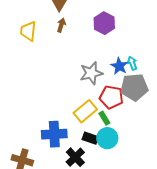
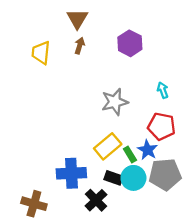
blue star: (119, 66) -> (147, 150), moved
gray pentagon: (134, 87) -> (165, 174), moved
red pentagon: (111, 97) -> (162, 126), moved

